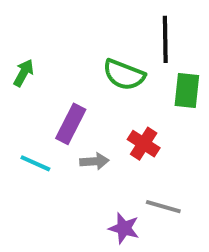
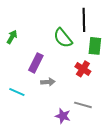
green semicircle: (124, 75) -> (63, 38), turned 30
red cross: (144, 144) -> (83, 69), moved
cyan line: (35, 163) -> (17, 92), moved

